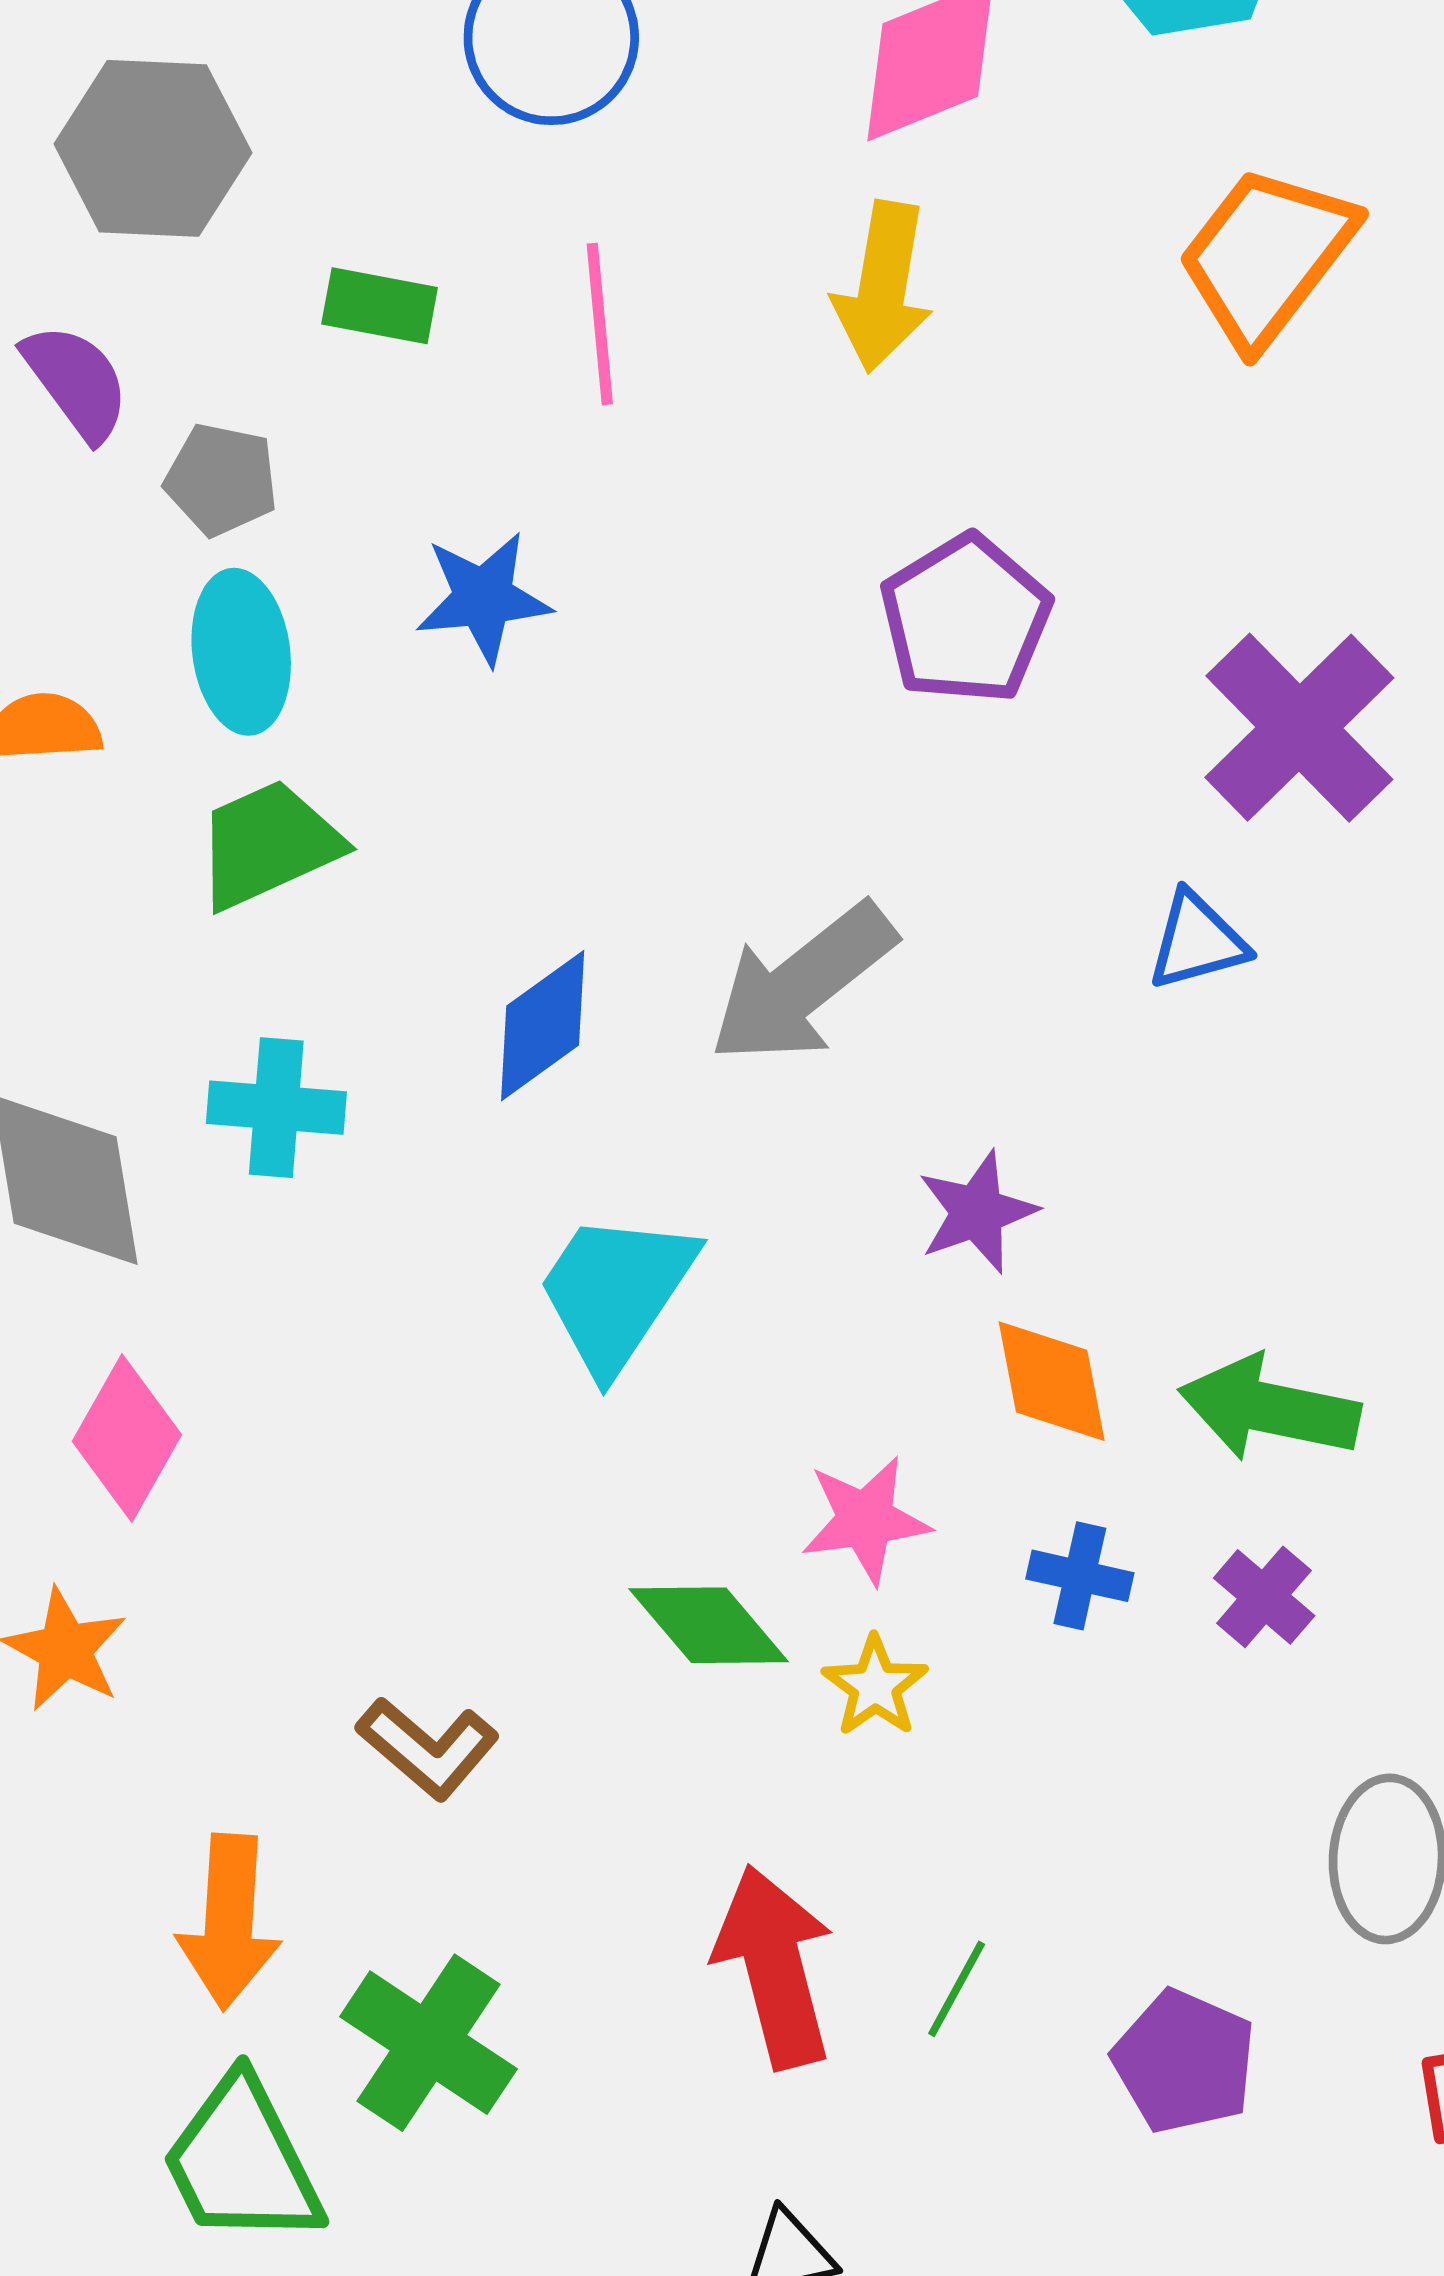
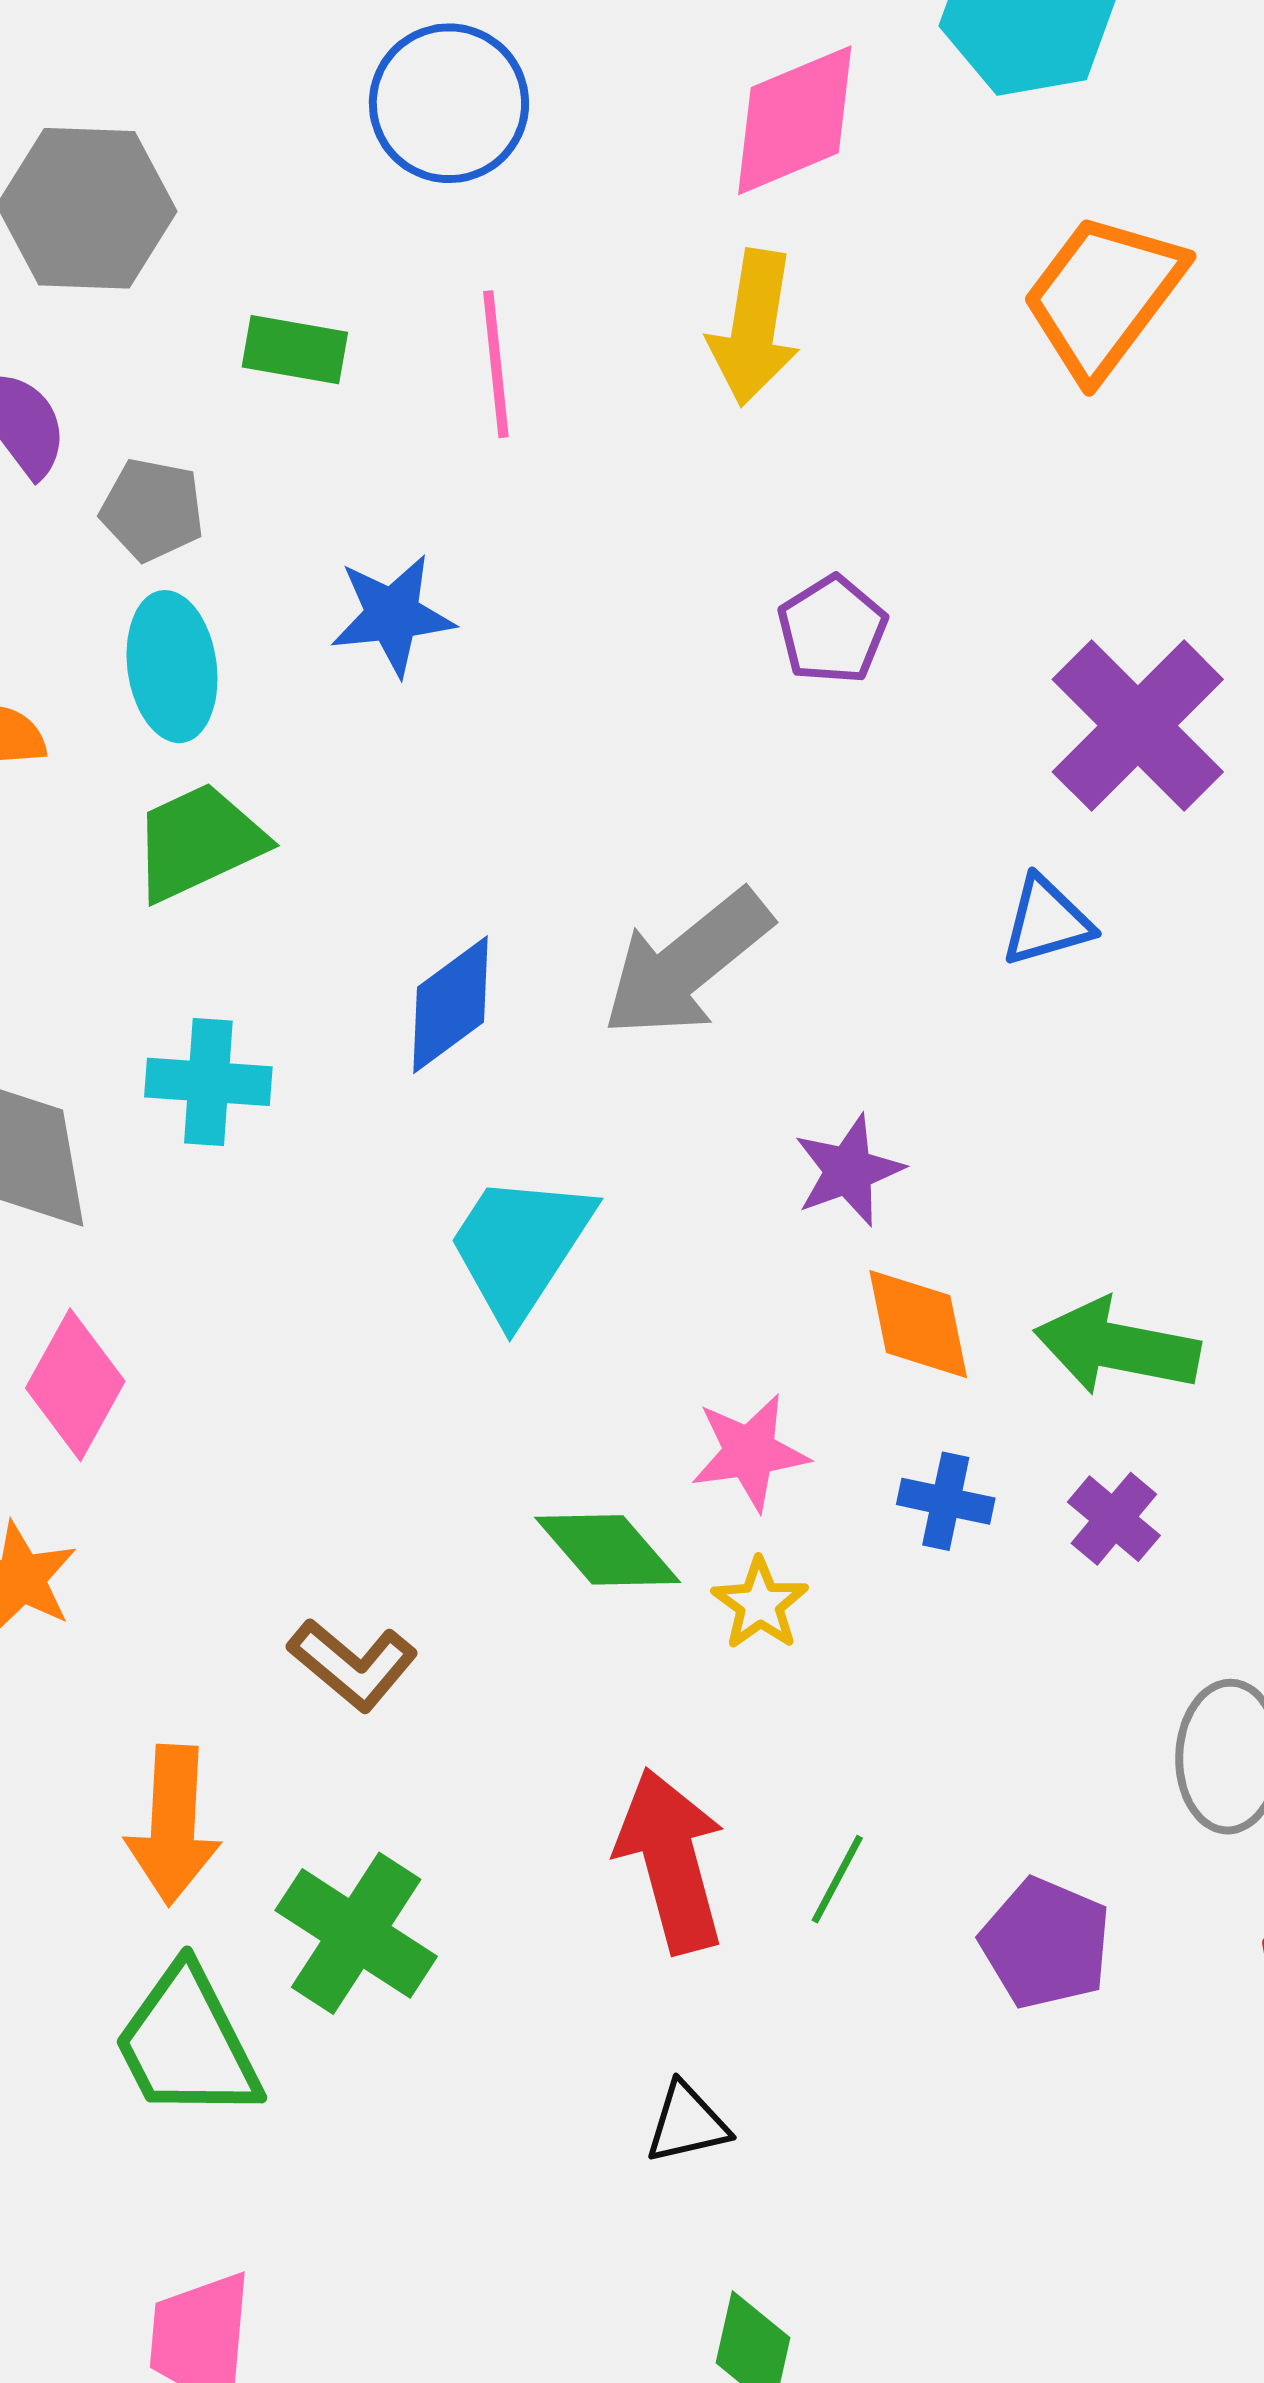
purple pentagon: (966, 619) -> (832, 630), size x0.7

